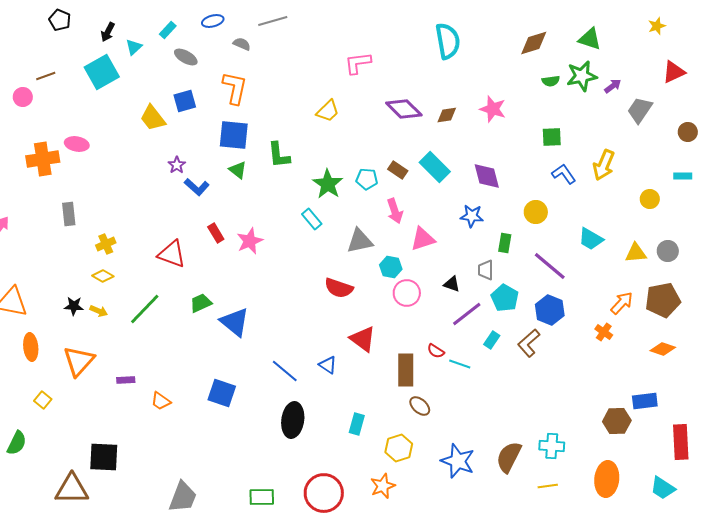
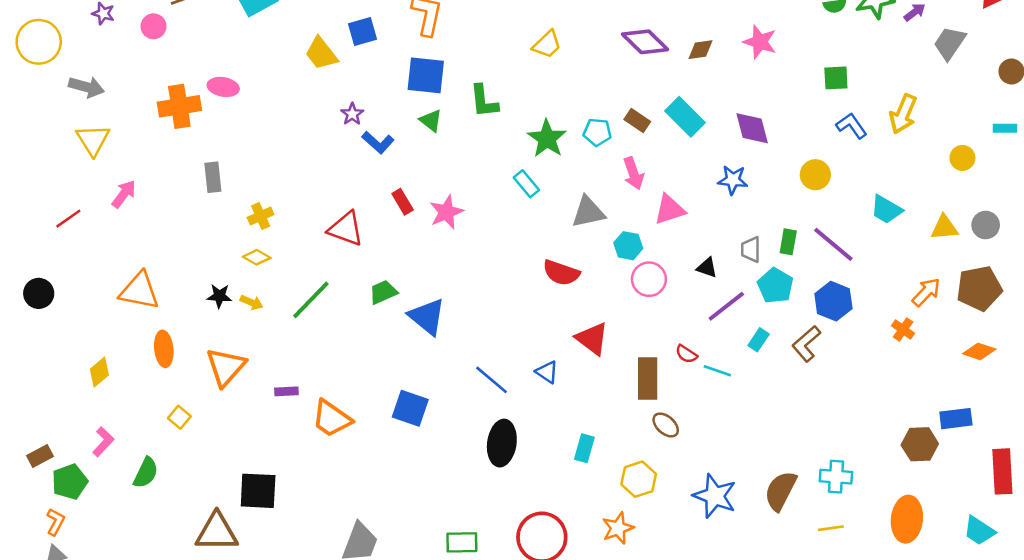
green rectangle: (505, 243) -> (788, 242), moved
orange trapezoid: (161, 401) -> (332, 419), size x1.6

